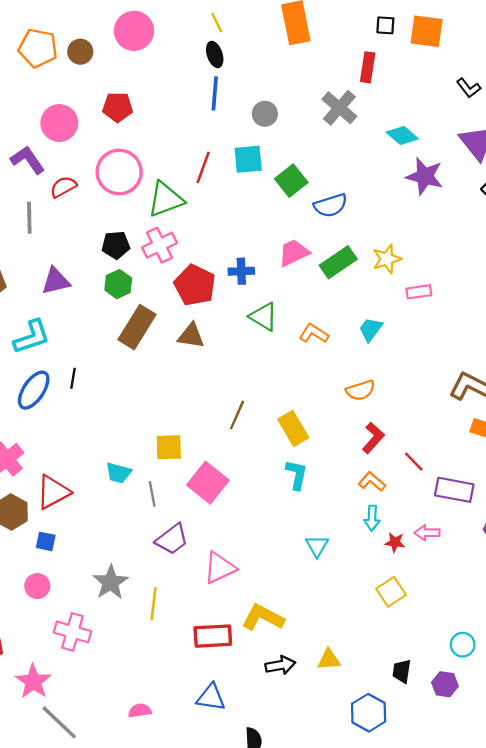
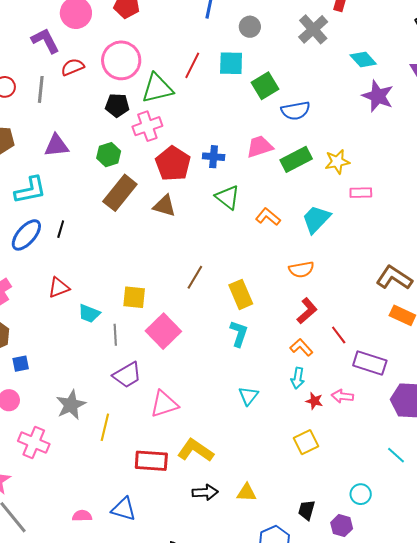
black pentagon: (116, 245) -> (117, 105), moved
cyan trapezoid: (371, 329) -> (316, 219), size x1.4
red triangle: (53, 492) -> (59, 288), moved, size x0.7
blue square: (46, 541) -> (21, 364), turned -30
blue triangle: (211, 697) -> (124, 509), moved

